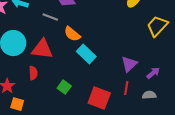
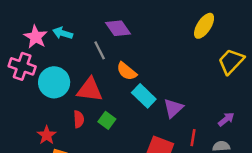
gray line: (50, 17) -> (100, 50), turned 42
purple triangle: (129, 64) -> (173, 108), moved
green square: (64, 87) -> (107, 120), moved

